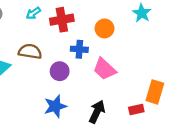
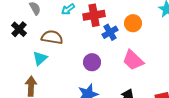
blue cross: (79, 49) -> (110, 32), moved, turned -35
brown semicircle: (30, 51) -> (52, 37), moved

